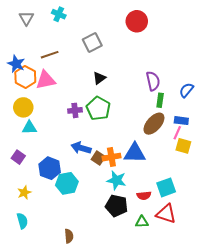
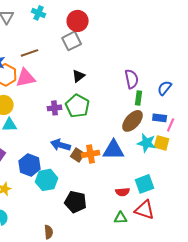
red circle: (137, 21) -> (78, 21), moved
pink line: (177, 133) -> (171, 125), moved
cyan star: (117, 180) -> (147, 143), moved
black pentagon: (117, 206) -> (76, 202), moved

